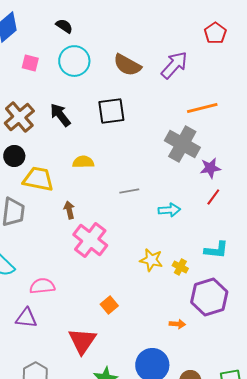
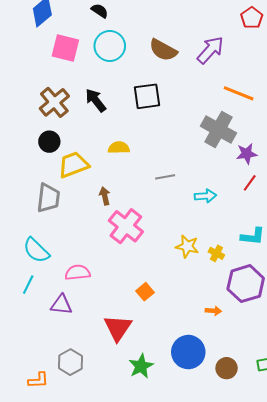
pink square: (30, 63) -> (65, 48), size x1.6
orange line: (202, 108) -> (239, 93), turned 36
yellow trapezoid: (38, 179) -> (73, 165), turned -32

